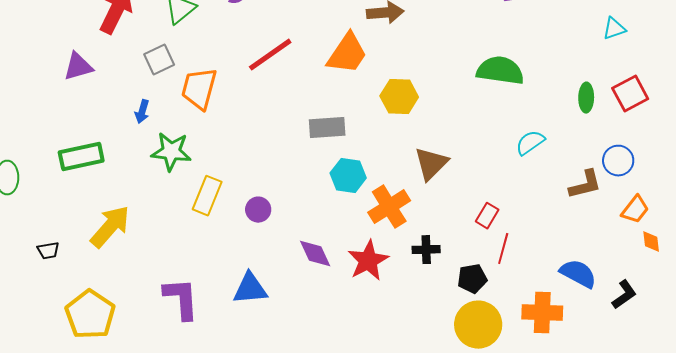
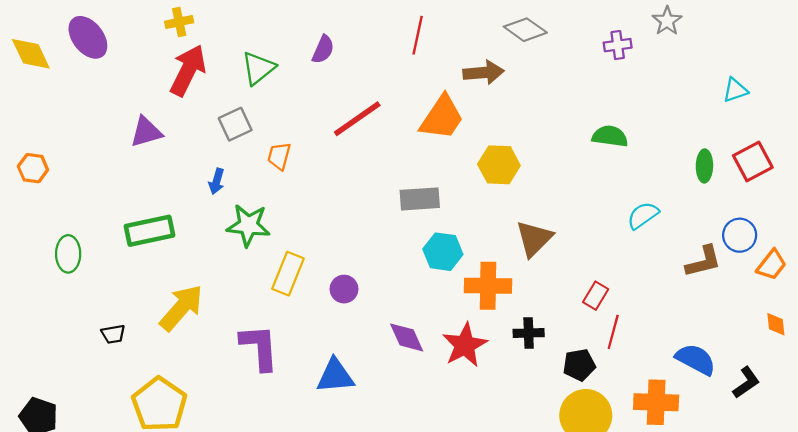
green semicircle: (500, 71) -> (610, 136), size x0.7
orange trapezoid: (199, 89) -> (279, 156), size x0.6
orange cross: (389, 207) -> (488, 286), turned 33
orange trapezoid: (635, 210) -> (771, 265), moved
purple L-shape: (181, 299) -> (259, 347), moved

